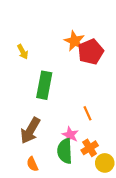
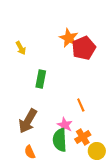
green rectangle: (44, 85) -> (41, 79), size x0.7

